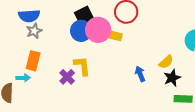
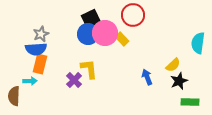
blue semicircle: (29, 16) -> (36, 49), moved
yellow rectangle: (115, 36) -> (122, 39), turned 32

